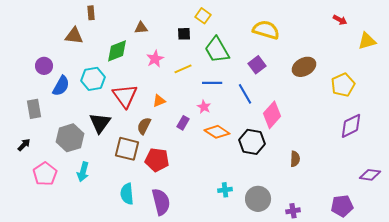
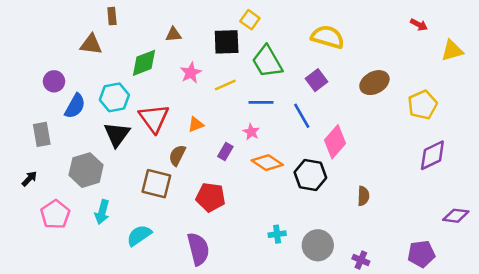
black square: (184, 34) -> (227, 42), size x1.6
black triangle: (100, 123) -> (117, 134), moved
red pentagon: (157, 160) -> (211, 197), moved
cyan semicircle: (127, 194) -> (139, 235), moved, turned 60
purple cross: (293, 211) -> (361, 260), turned 32

